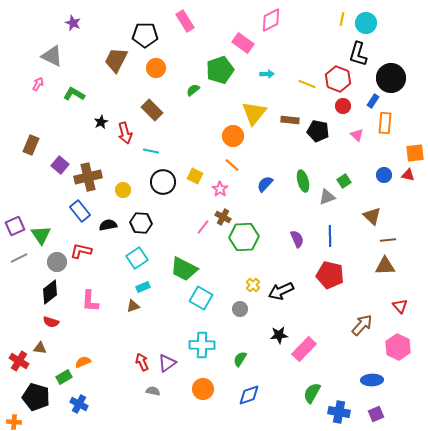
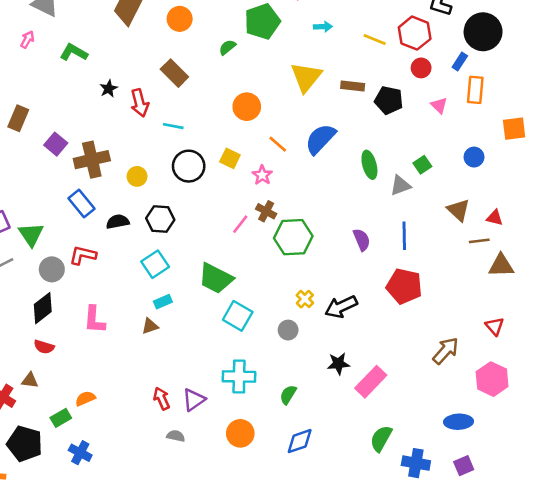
orange circle: (233, 136) -> (247, 107), moved
red triangle: (408, 175) -> (495, 218), moved
blue semicircle: (265, 184) -> (320, 139), moved, size x1.5
brown triangle: (385, 266) -> (501, 265), moved

